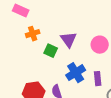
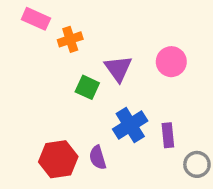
orange cross: (33, 34) -> (70, 39), moved
pink circle: (100, 45) -> (171, 62), moved

